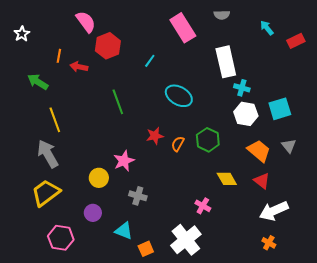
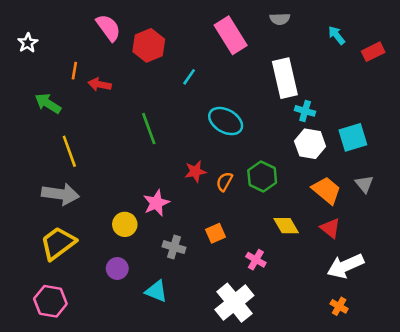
red hexagon: (108, 46) -> (149, 45), moved
gray arrow: (48, 154) -> (61, 194), turned 128
pink hexagon: (61, 238) -> (50, 301), moved
orange square: (146, 249) -> (216, 233), moved

